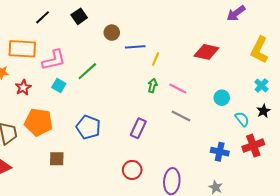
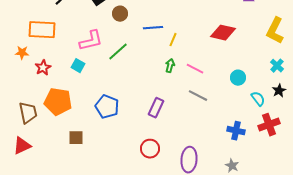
brown circle: (112, 33) -> (120, 14), moved
pink L-shape: (54, 60) -> (91, 41), moved
green line: (87, 71) -> (118, 52), moved

